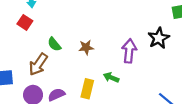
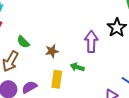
brown star: (86, 47) -> (52, 51), moved

